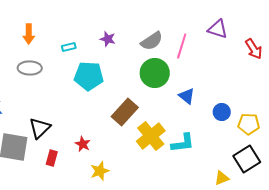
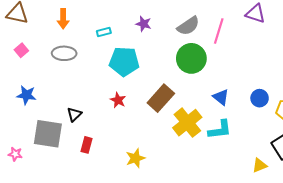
blue triangle: (187, 96) -> (221, 97), moved
black triangle: (40, 128) -> (74, 114), size x0.7
red star: (83, 144) -> (118, 100), moved

